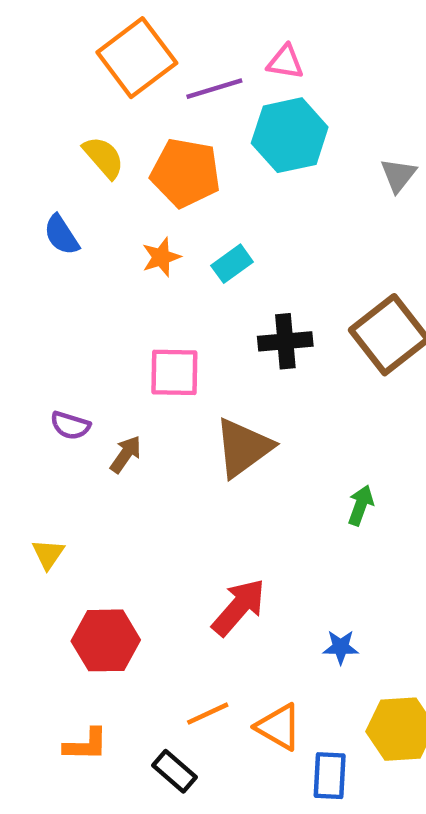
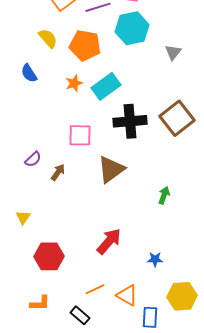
gray triangle: (398, 175) -> (173, 52), moved
cyan rectangle: (232, 264) -> (106, 86), size x1.6
black cross: (285, 341) -> (130, 121), size x1.4
purple semicircle: (70, 426) -> (33, 159), turned -60

